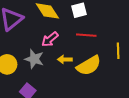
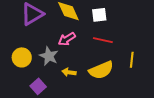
yellow arrow: (65, 59) -> (69, 72), moved

